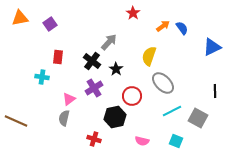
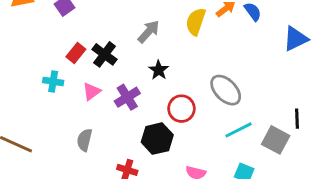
yellow semicircle: (149, 56) -> (196, 22), moved
red rectangle: (58, 57) -> (76, 53), turned 32
black cross: (92, 61) -> (104, 54), moved
black line: (215, 91) -> (297, 119), moved
pink triangle: (69, 99) -> (92, 91), moved

